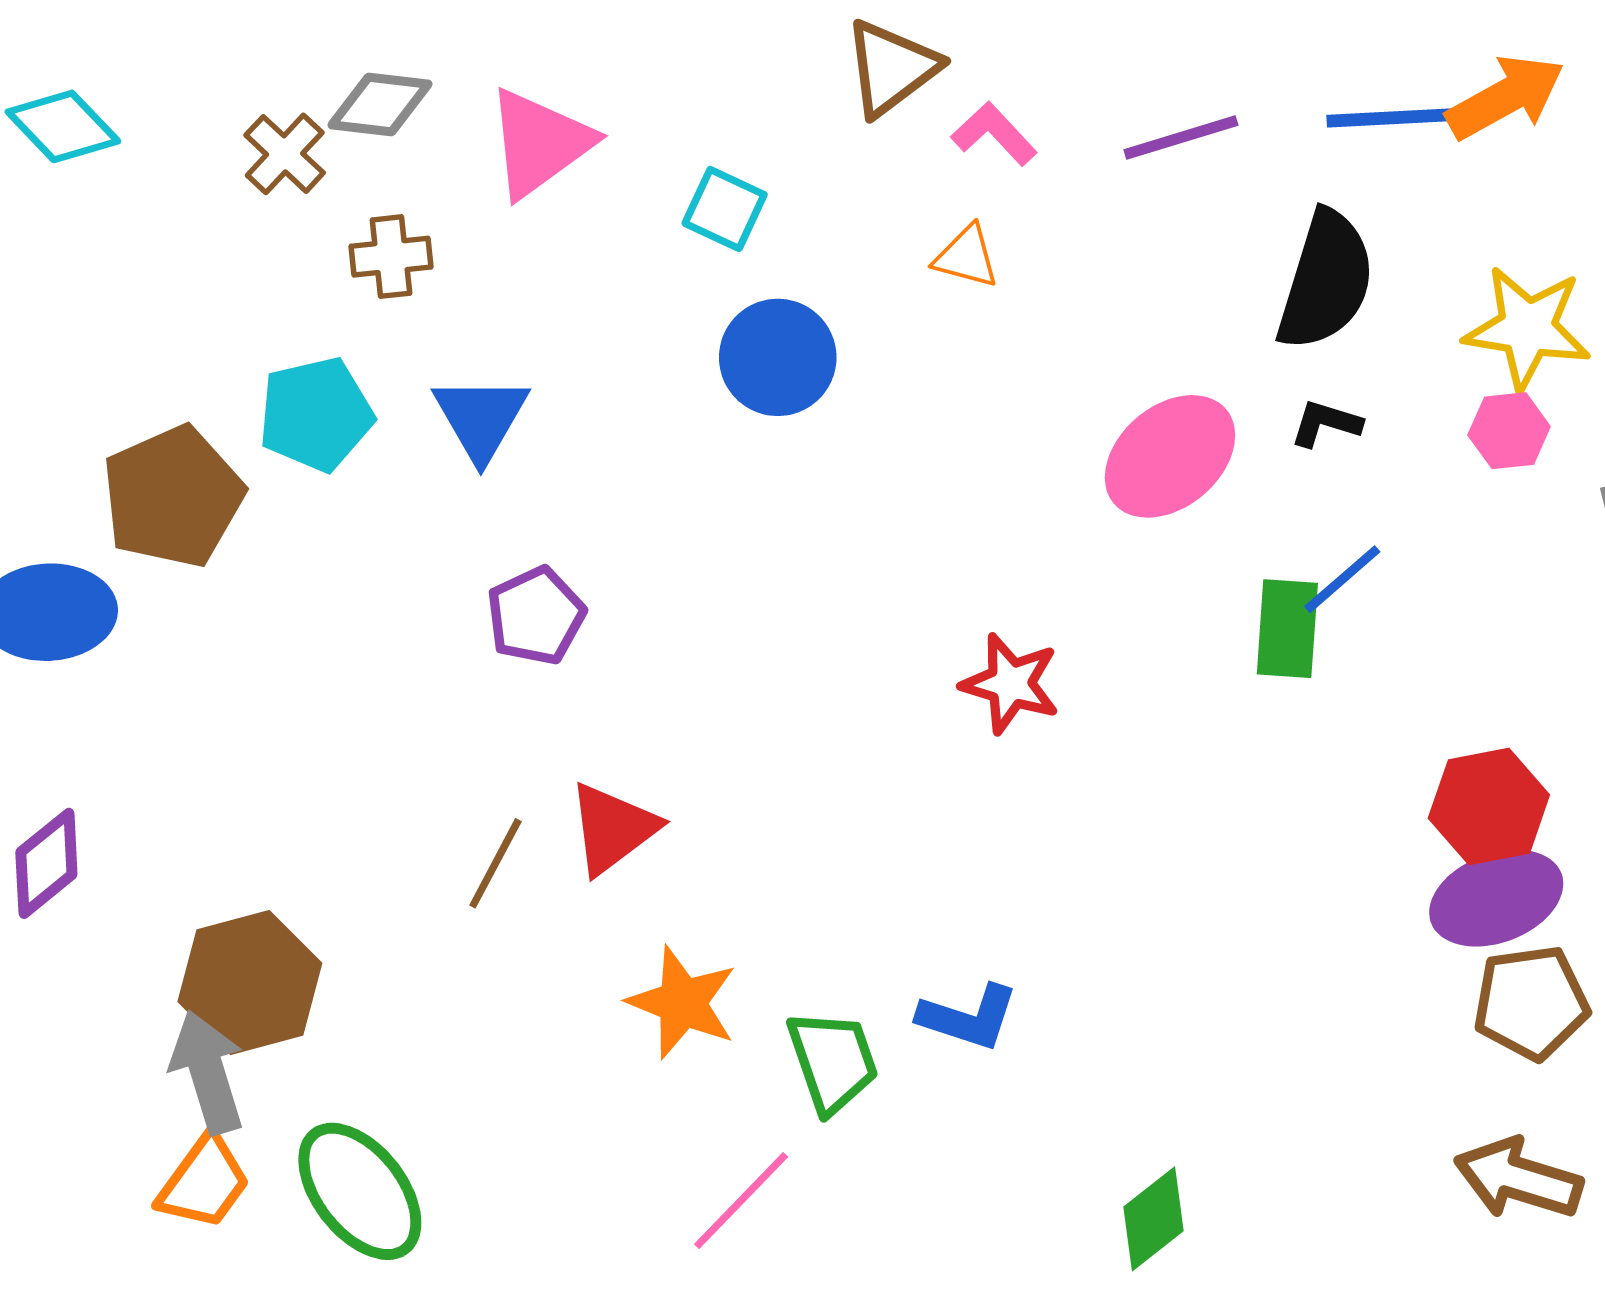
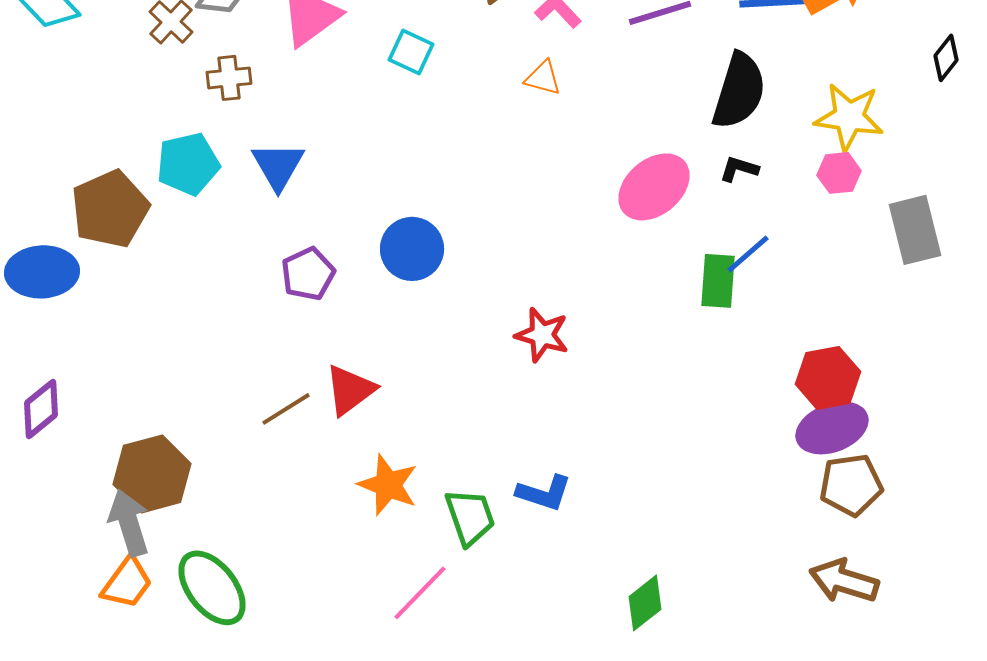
blue circle: (778, 357) -> (412, 249), moved
red star: (1011, 684) -> (542, 335), moved
brown line: (495, 863) -> (286, 409), turned 30

